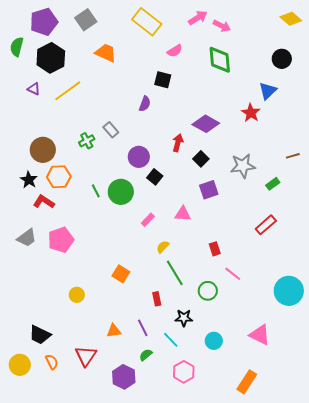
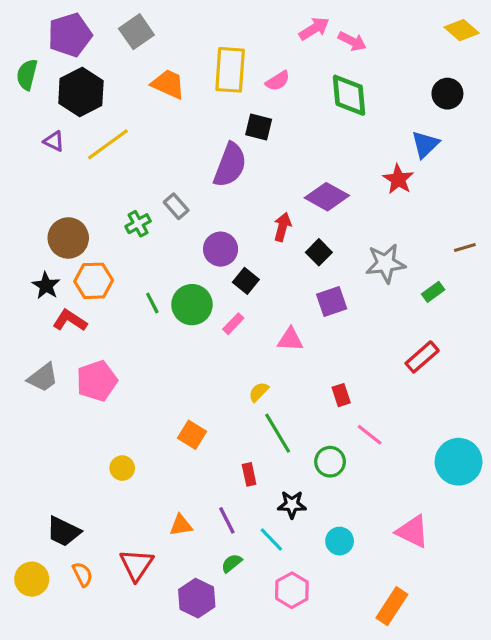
yellow rectangle: (147, 22) -> (230, 70), moved, turned 56
purple semicircle: (145, 104) -> (230, 165), size x1.8
pink rectangle: (148, 220) -> (233, 324), moved

